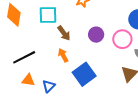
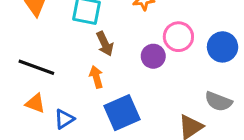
pink circle: (122, 39) -> (178, 37), moved
black line: (24, 57) -> (36, 67), turned 35

